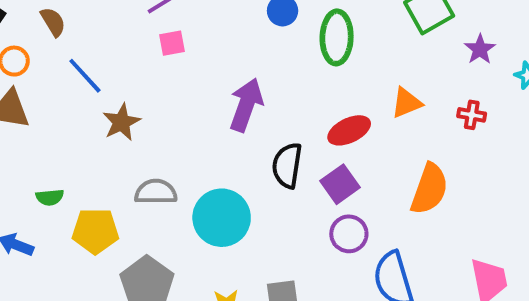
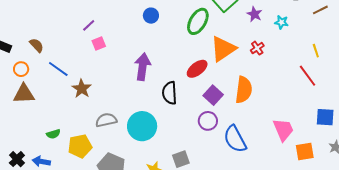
green ellipse: (337, 37) -> (198, 21), moved, turned 40
orange triangle: (406, 103) -> (223, 49), size x1.6
red cross: (472, 115) -> (257, 48), turned -32
purple square: (340, 184) -> (213, 95), moved

